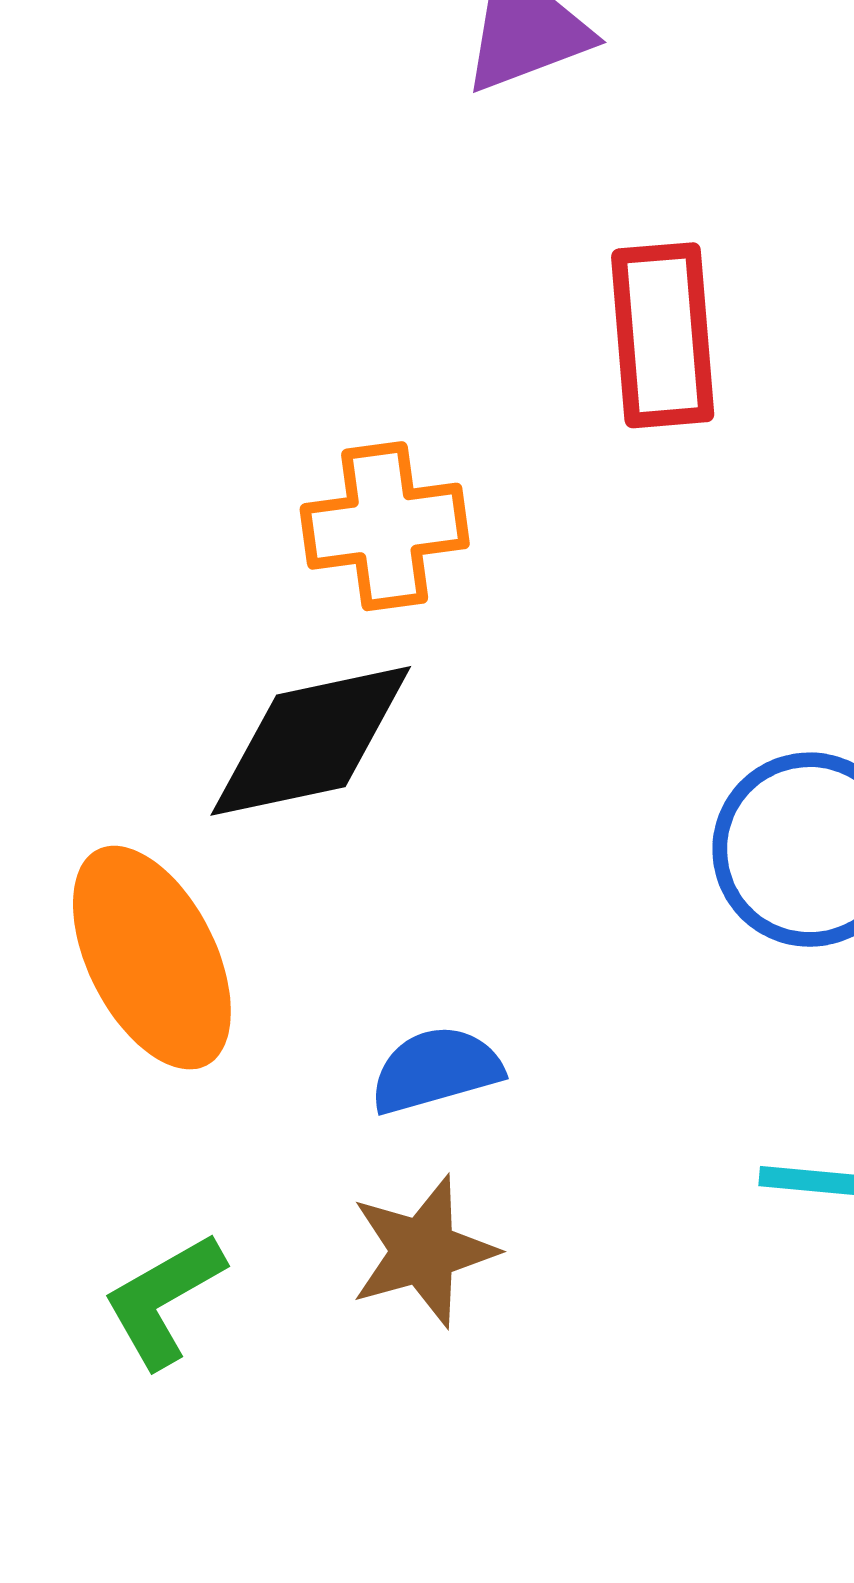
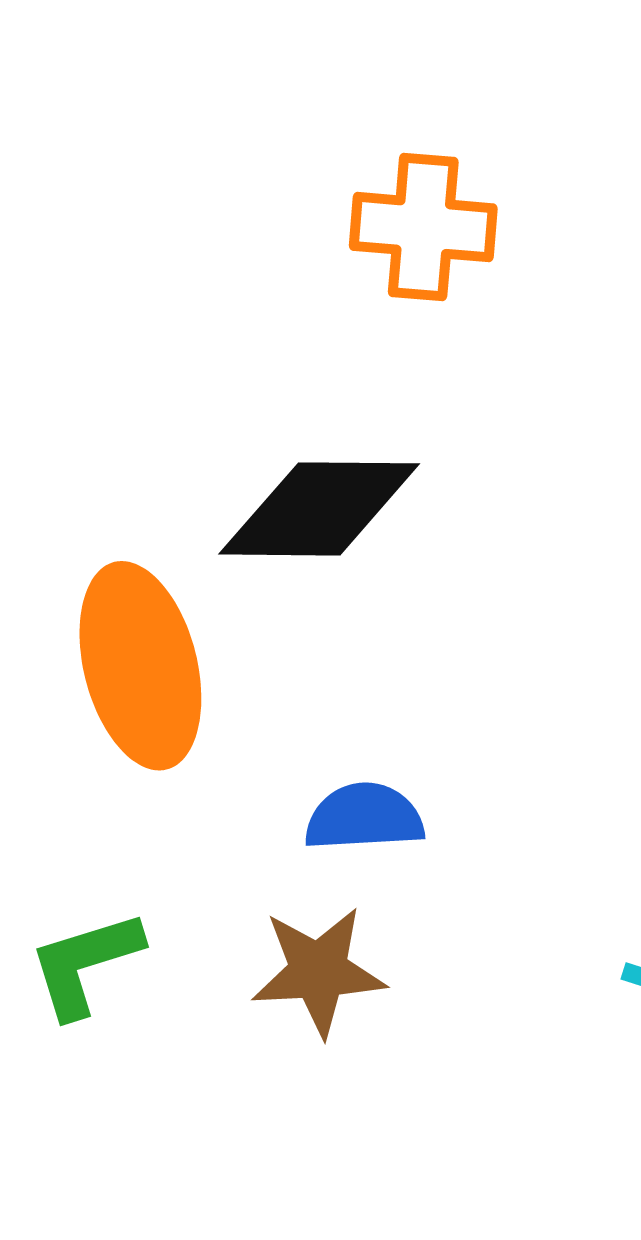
orange cross: (385, 526) -> (423, 227), moved

